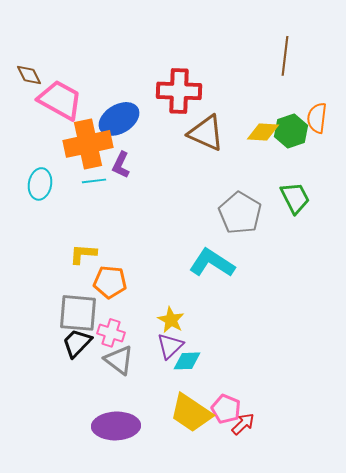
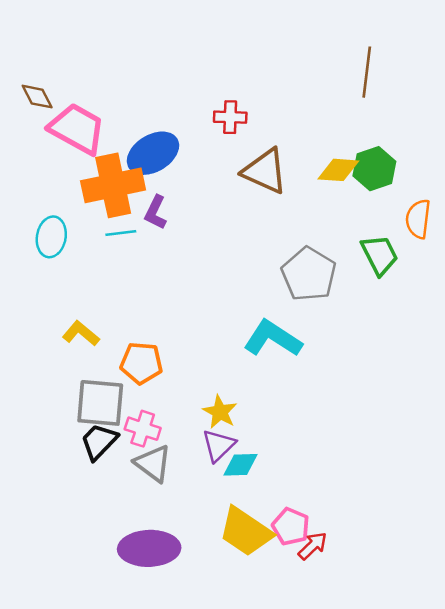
red cross: (179, 91) -> (230, 117), size x0.6
orange semicircle: (317, 118) -> (418, 219), moved
yellow L-shape: (83, 254) -> (81, 333), moved, turned 36

